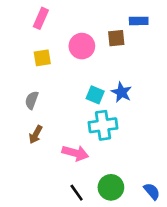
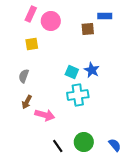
pink circle: (82, 46) -> (51, 21), moved
pink arrow: (75, 153) -> (45, 115), moved

